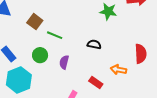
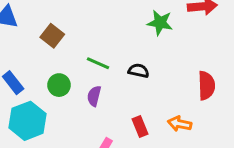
green line: (55, 35) -> (98, 63), moved
orange arrow: (118, 70) -> (180, 124), moved
red rectangle: (96, 82) -> (140, 127), turned 32

